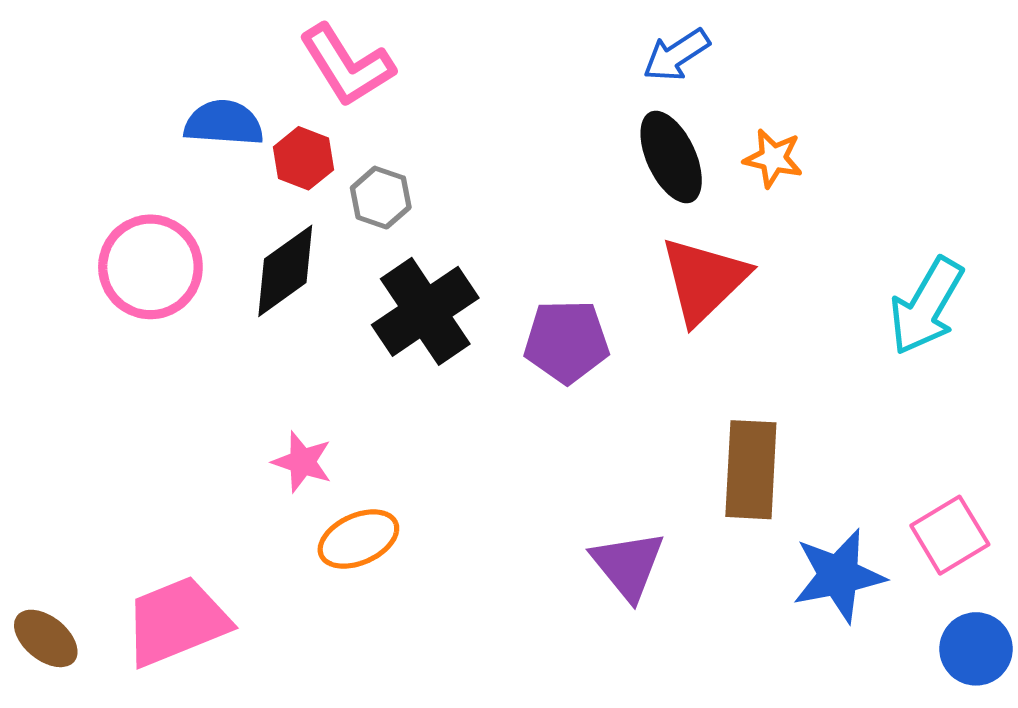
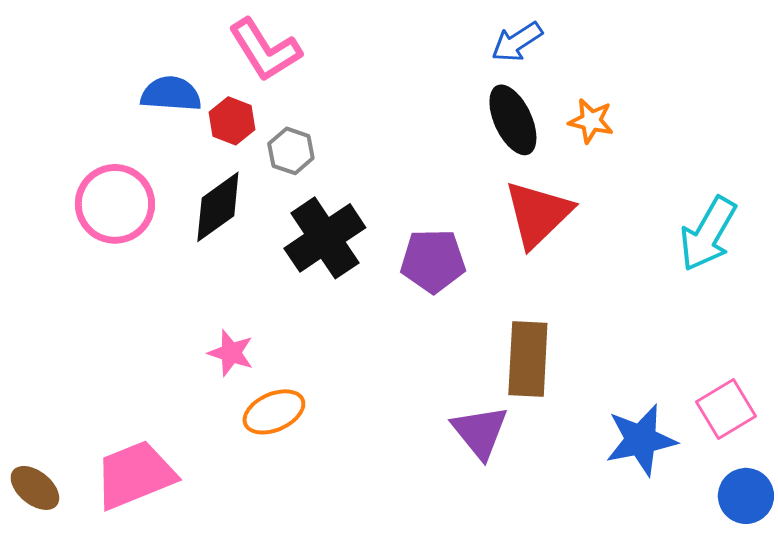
brown rectangle: (751, 470) -> (528, 359), moved

